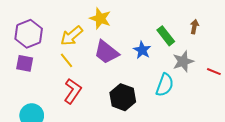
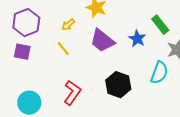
yellow arrow: (72, 36) -> (68, 25), size x0.6
red L-shape: (73, 91) -> (72, 93), moved

